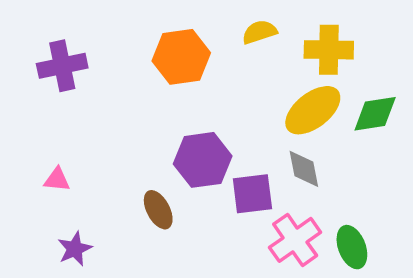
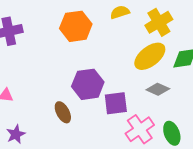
yellow cross: (329, 50) -> (159, 22), turned -32
gray diamond: (304, 169) -> (158, 89), moved, turned -55

